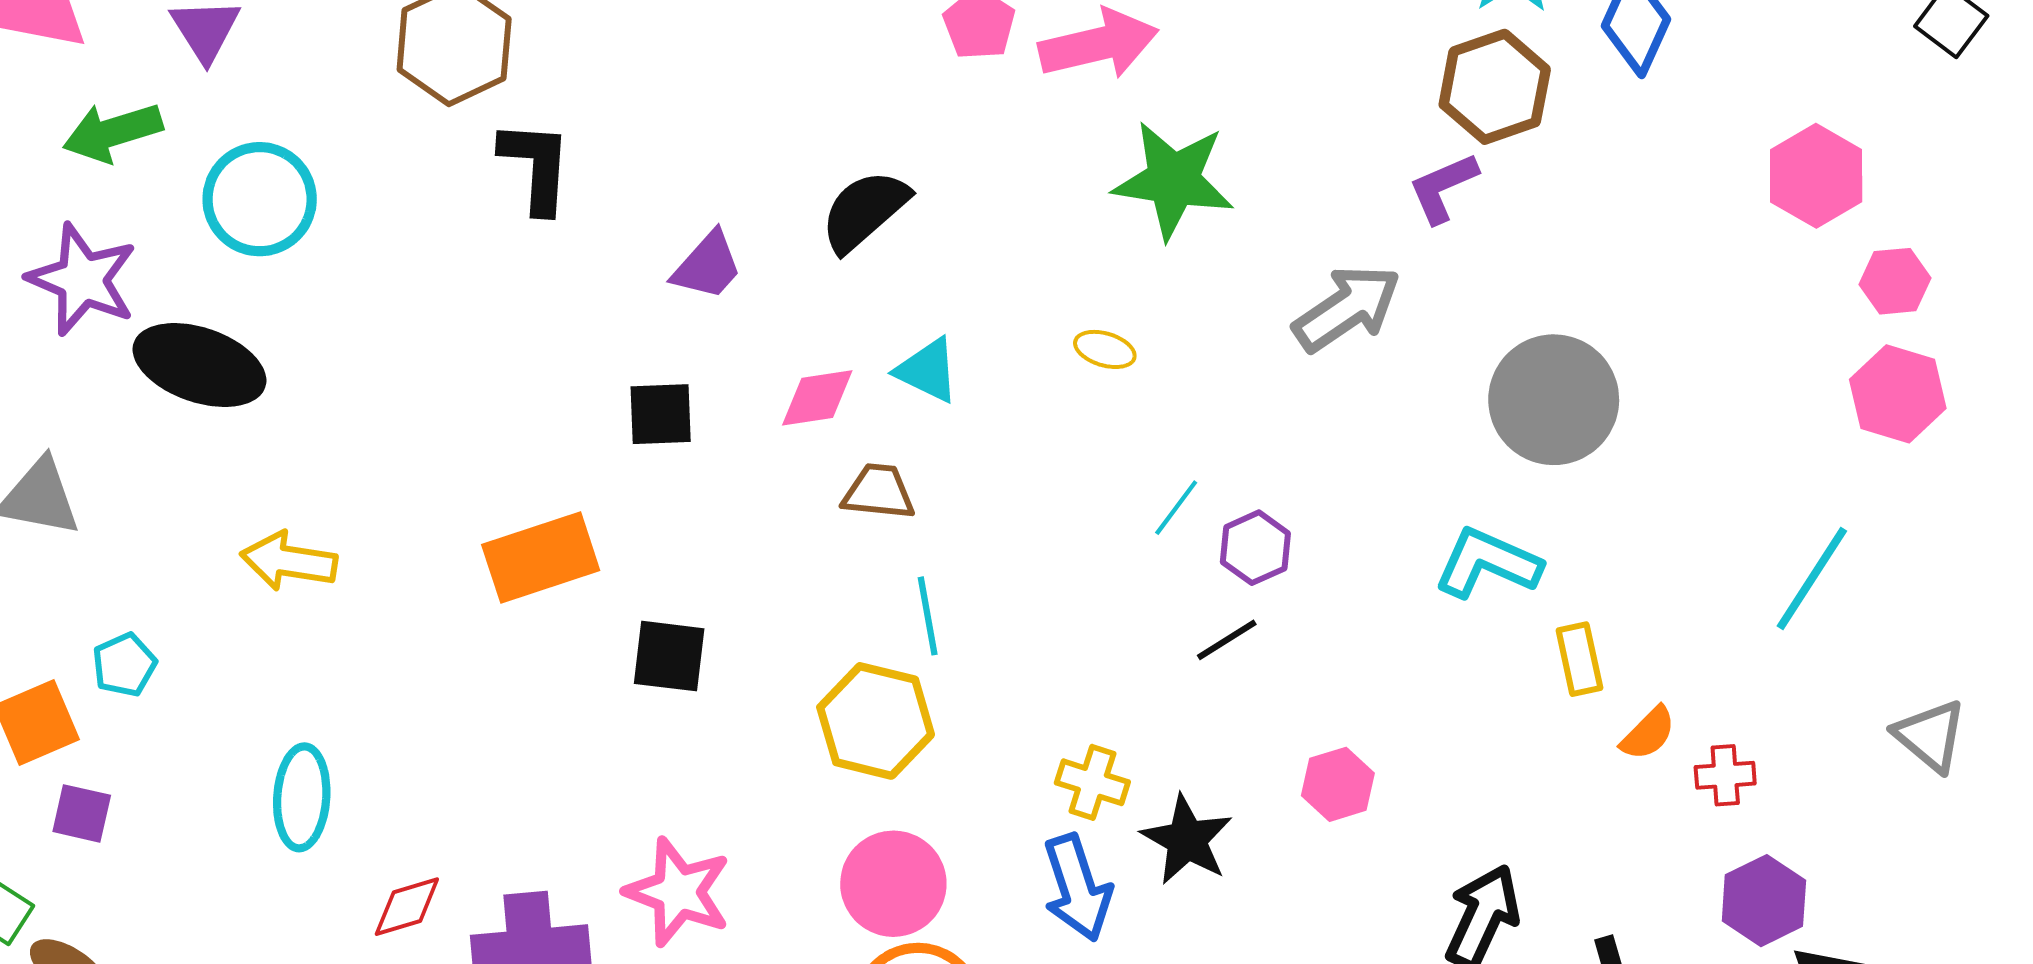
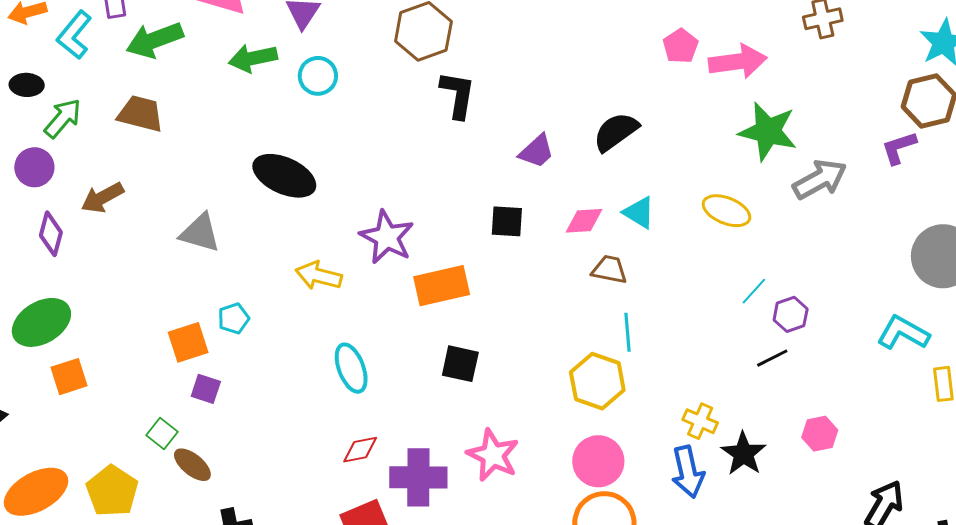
cyan circle: (260, 199) -> (318, 76), moved, size x0.7
purple star: (82, 279) -> (387, 237), moved
gray arrow: (1347, 308) -> (820, 179), moved
yellow ellipse: (1105, 349) -> (727, 211), size x1.6
black square: (669, 656) -> (460, 364), moved
cyan ellipse: (302, 797) -> (351, 368), moved, turned -30

